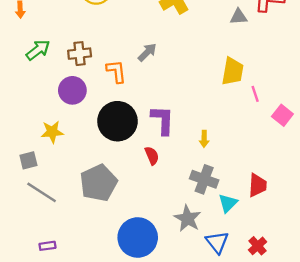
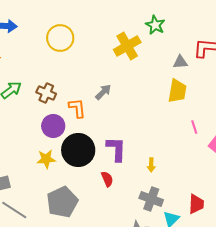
brown cross: (80, 54) -> (46, 93), turned 30
yellow trapezoid: (233, 71) -> (177, 91), moved
purple circle: (72, 90) -> (53, 126), moved
yellow star: (52, 132) -> (46, 159), moved

